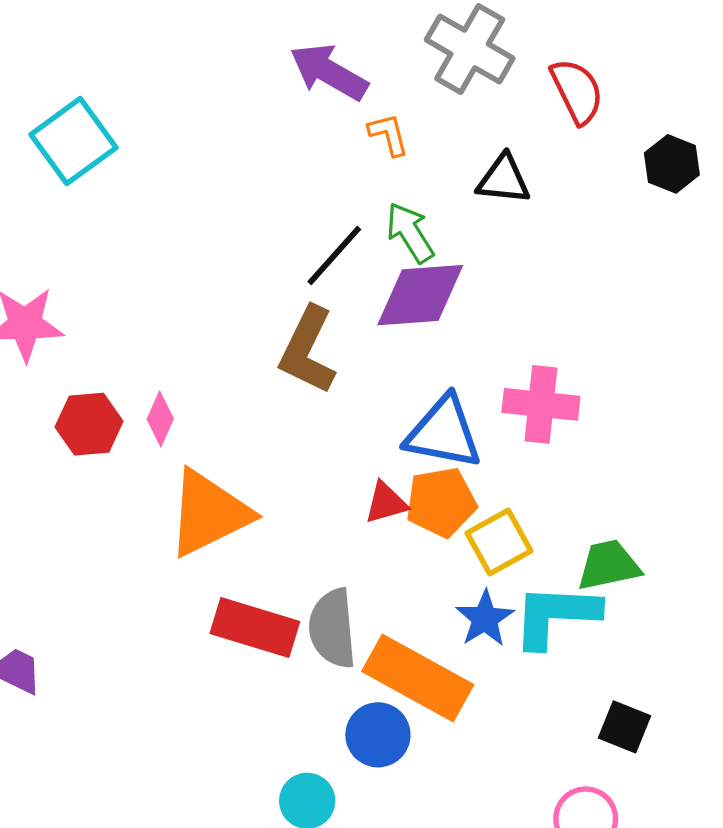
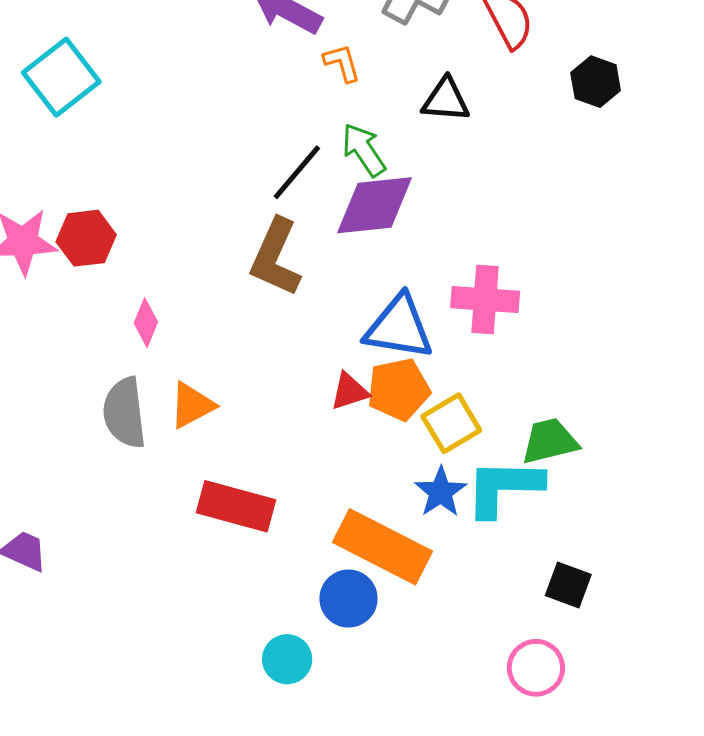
red hexagon: (89, 424) -> (86, 238), moved
orange triangle: (209, 513) -> (192, 405), size x0.6
gray semicircle: (332, 628) -> (124, 413), moved

